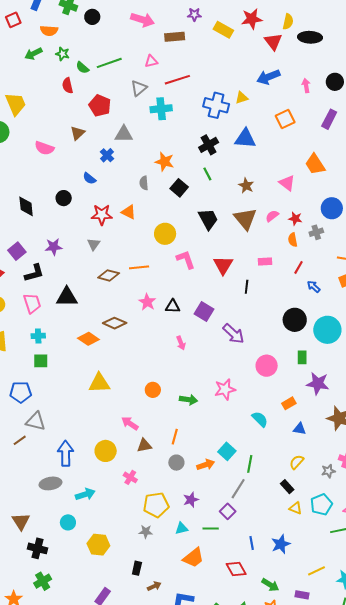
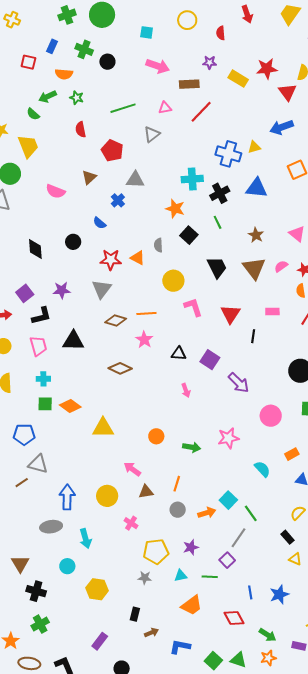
red square: (13, 20) -> (28, 62), turned 35
green semicircle: (82, 68) -> (33, 114), moved
red line: (177, 80) -> (201, 112), moved, turned -30
cyan cross: (161, 109) -> (192, 179), moved
gray semicircle: (144, 183) -> (158, 245), moved
gray triangle: (94, 244) -> (102, 289), size x1.5
pink star: (147, 302) -> (144, 340), moved
orange diamond: (88, 339) -> (70, 406), moved
green line: (250, 464) -> (251, 513), turned -48
cyan arrow: (85, 494) -> (85, 539), turned 90

